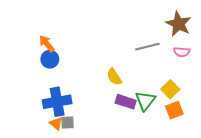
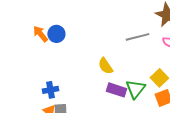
blue circle: (50, 59) -> (56, 34), moved
blue cross: (57, 102) -> (50, 90), size x0.6

